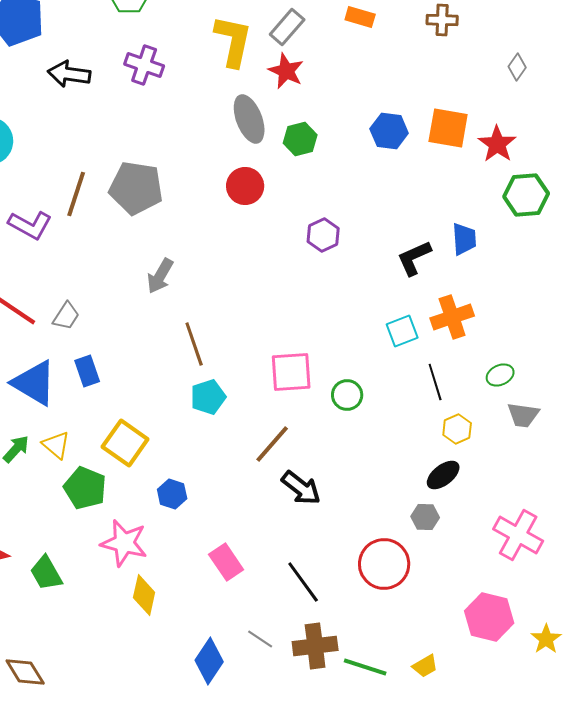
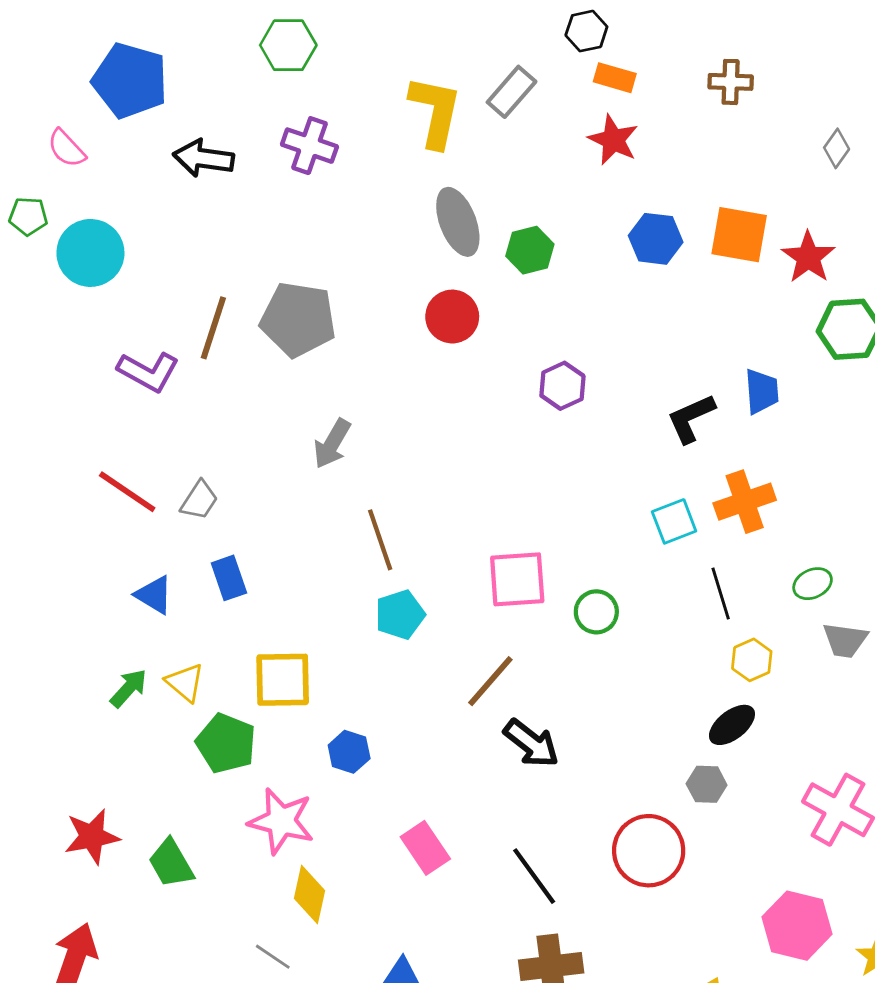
red star: (286, 71) -> (613, 140), moved
blue triangle: (34, 383) -> (154, 595), size x0.6
yellow square: (125, 443) -> (283, 680), turned -36
gray line: (260, 639) -> (273, 957), moved

